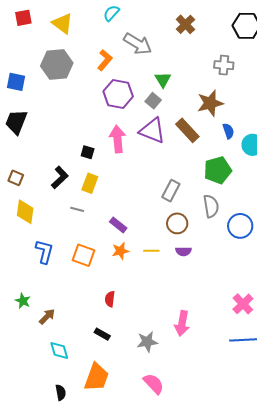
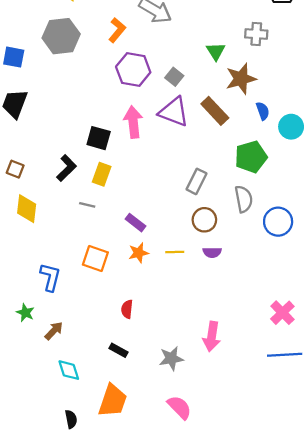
green triangle: (163, 80) -> (216, 51), moved
black square: (88, 152) -> (99, 138), size x1.5
blue L-shape: (44, 252) -> (50, 277), moved

